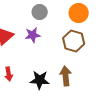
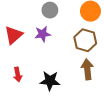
brown arrow: (66, 76) -> (87, 69), moved

